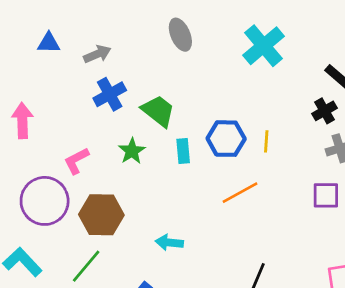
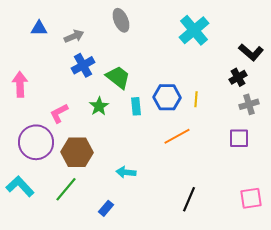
gray ellipse: (180, 35) -> (121, 20), moved

